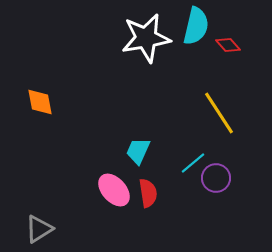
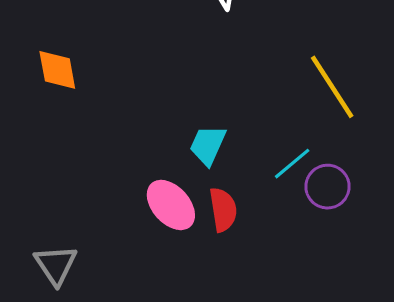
gray triangle: (39, 229) -> (56, 265), turned -32

